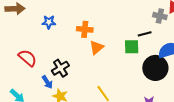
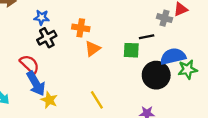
red semicircle: (27, 58) -> (29, 64), moved
black cross: (60, 68) -> (47, 38), moved
blue arrow: (47, 82) -> (36, 84), size x1.6

